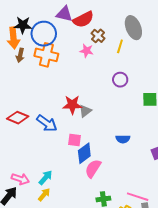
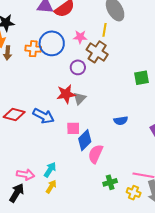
blue circle: (44, 34) -> (52, 43), moved
brown cross: (98, 36) -> (97, 52), moved, size x1.5
pink star: (87, 51) -> (80, 37), moved
orange cross: (46, 55) -> (33, 49), size x0.7
purple circle: (120, 80) -> (78, 67), moved

